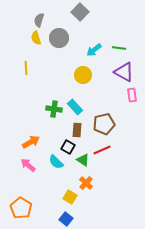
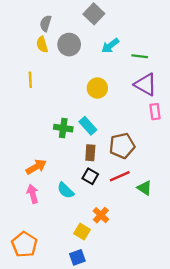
cyan arrow: (94, 50) -> (110, 46), moved
black square: (68, 147) -> (90, 176), moved
green triangle: (83, 160) -> (144, 188), moved
pink arrow: (28, 165) -> (33, 194), turned 35
blue square: (66, 219) -> (77, 257), turned 32

